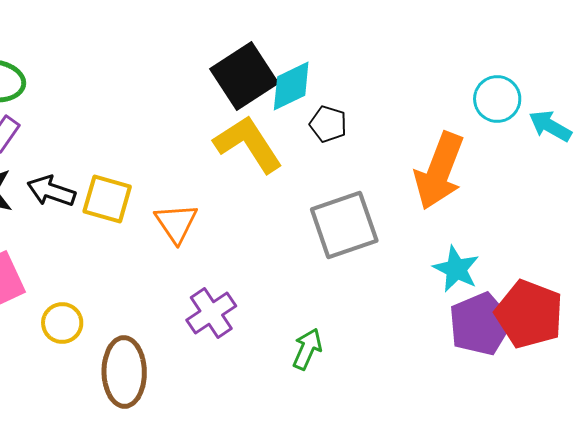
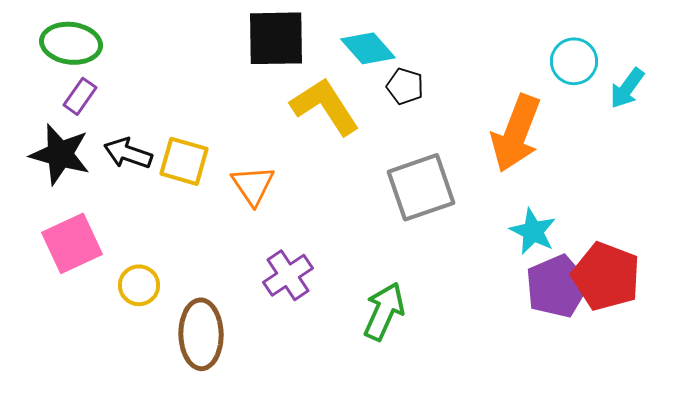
black square: (244, 76) -> (276, 38), moved, turned 32
cyan diamond: (291, 86) -> (368, 48), turned 74
cyan arrow: (550, 126) -> (627, 88), turned -84
green arrow: (307, 349) -> (384, 311), size x1.4

